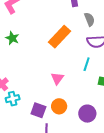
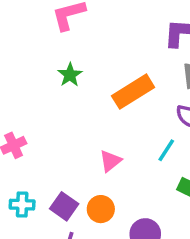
green star: (12, 38) -> (70, 75), moved
cyan cross: (13, 99) -> (22, 205), moved

